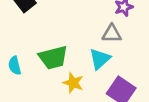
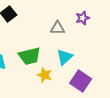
gray triangle: (112, 34) -> (58, 28), moved

